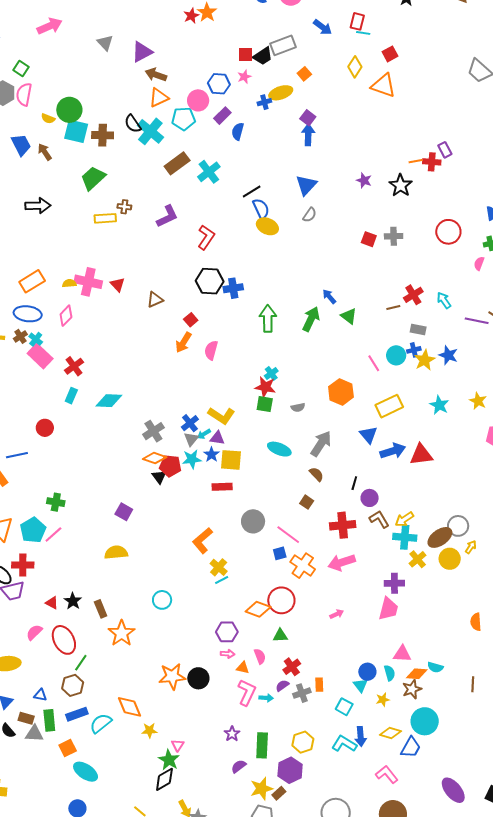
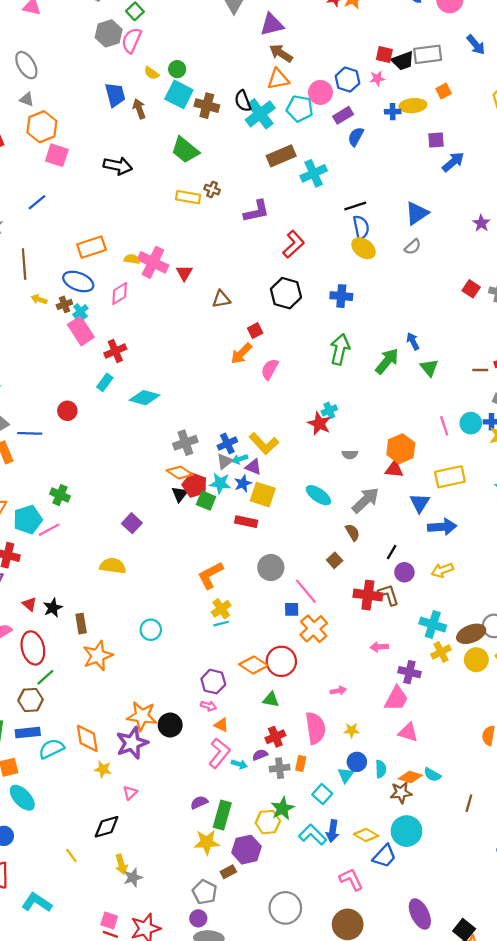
green circle: (69, 110) -> (177, 69), size x0.6
purple square: (308, 118) -> (436, 140), turned 35
blue arrow: (308, 135) -> (453, 162), moved, turned 35
green trapezoid: (93, 178) -> (185, 150), turned -112
blue cross: (233, 288) -> (341, 296), moved
green square: (265, 404) -> (206, 501), moved
red triangle: (421, 455) -> (394, 469), moved, size x0.7
brown L-shape: (379, 519) -> (388, 595), moved
yellow arrow: (404, 519) -> (442, 570), moved
pink arrow: (342, 562) -> (379, 647), moved, size x0.6
pink triangle: (402, 654) -> (408, 732), moved
pink semicircle: (260, 656) -> (315, 728), moved, size x1.8
yellow star: (383, 700) -> (351, 730), moved
purple star: (232, 734) -> (132, 743), moved, size x1.8
green star: (169, 760) -> (282, 808), moved
purple semicircle: (239, 766) -> (199, 802), moved
yellow star: (261, 789) -> (207, 842), moved

